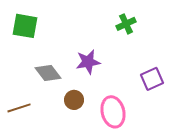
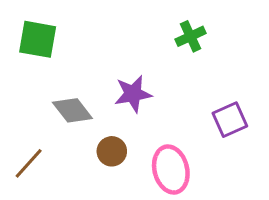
brown line: (19, 108) -> (29, 163), turned -30

